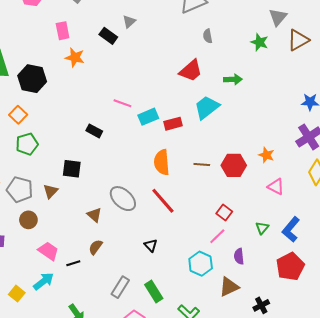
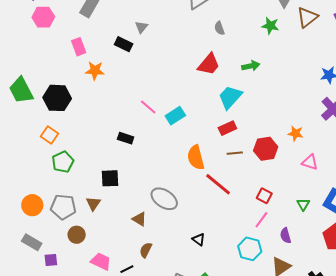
pink line: (122, 103) -> (148, 107), turned 30
red rectangle: (173, 124) -> (227, 128), moved
red line: (163, 201) -> (218, 184), moved

